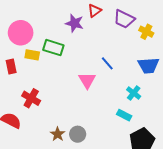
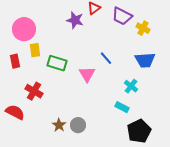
green rectangle: (53, 48) -> (57, 63), moved
yellow rectangle: (32, 55) -> (35, 50), turned 72

